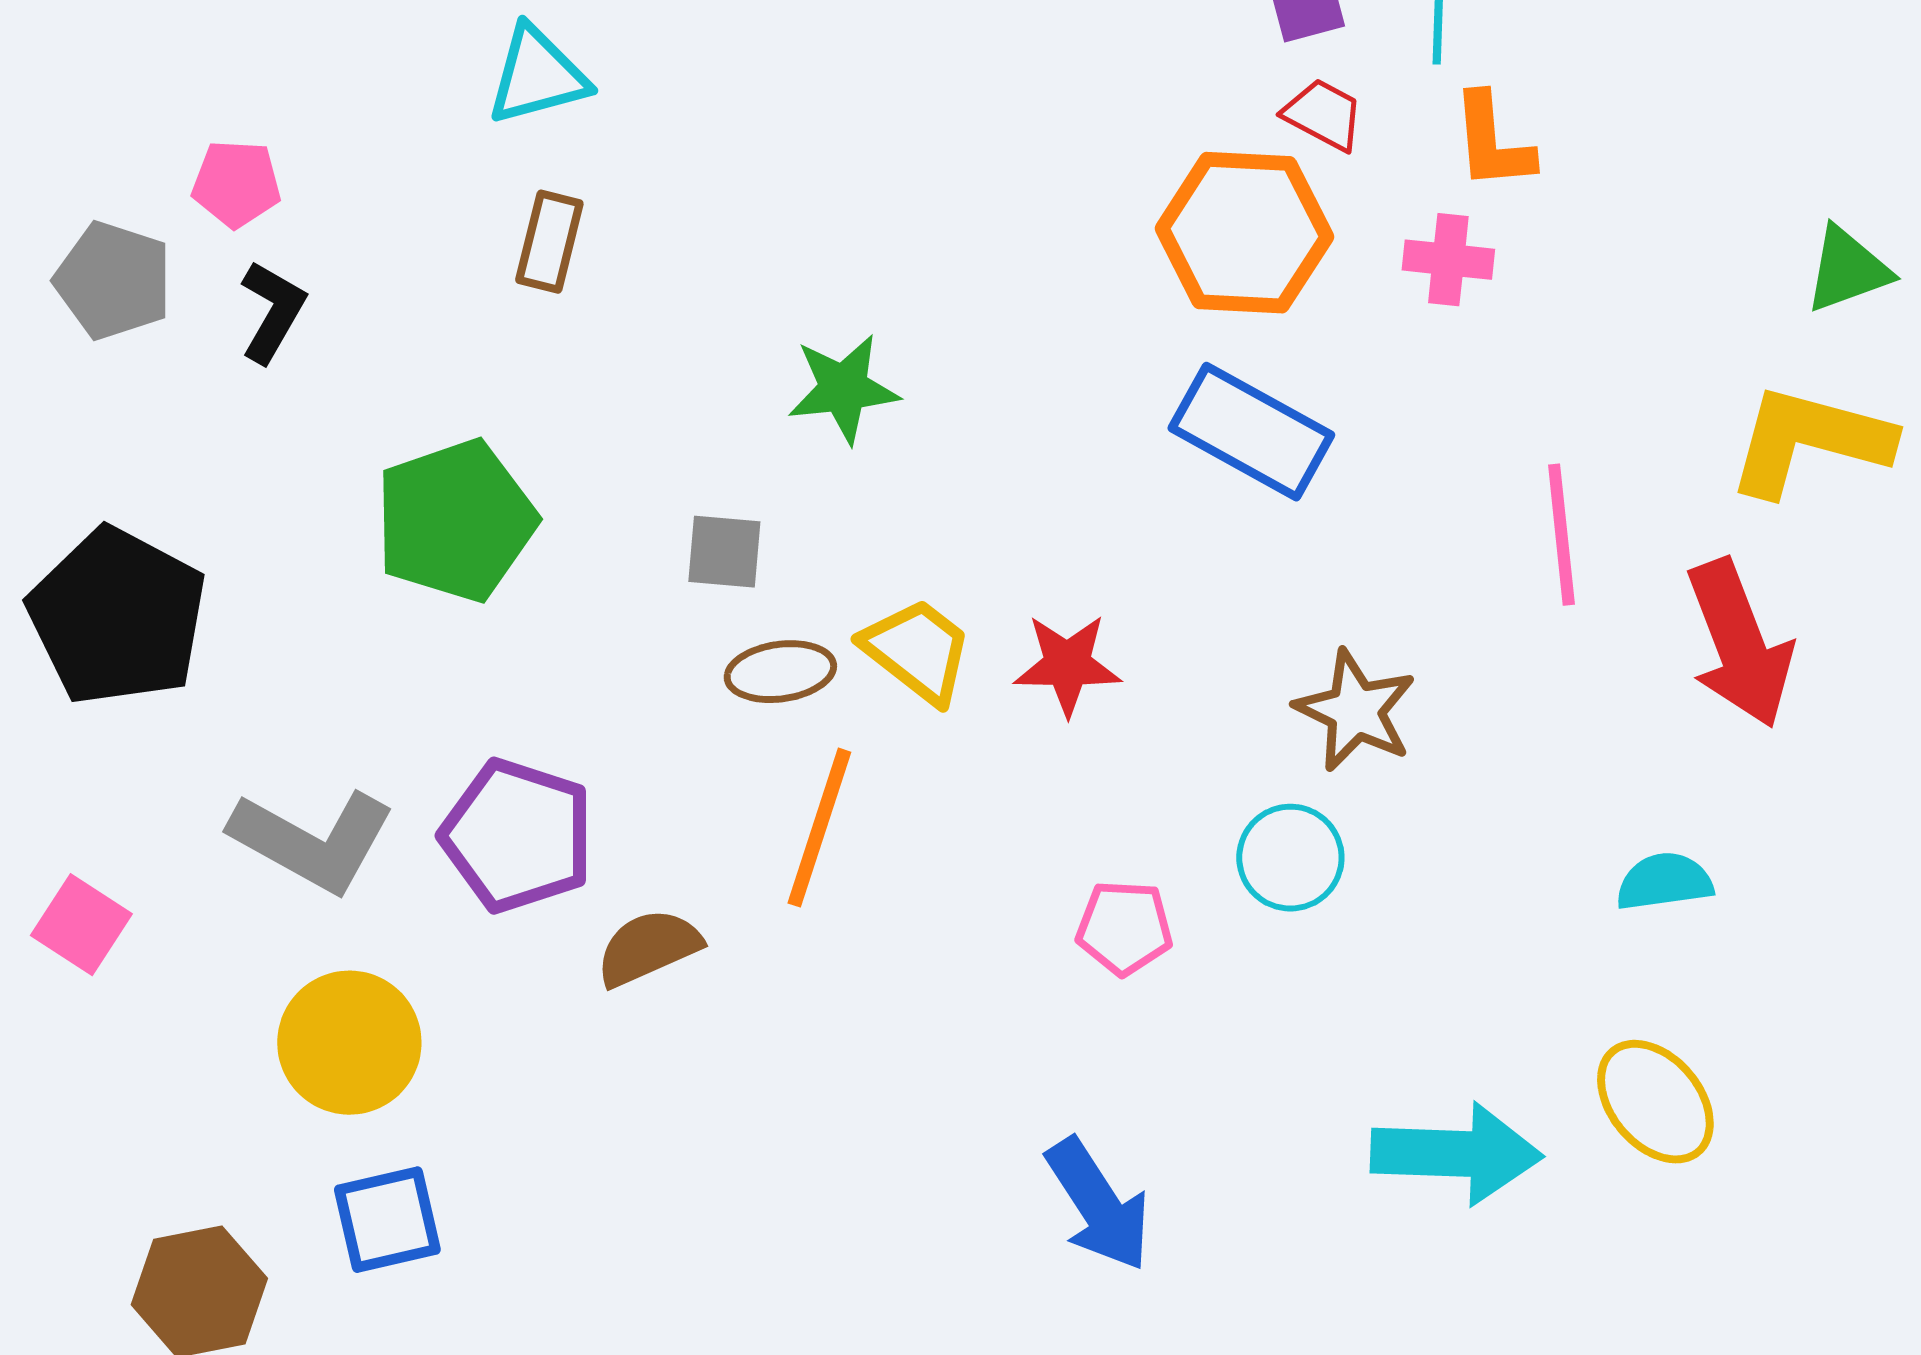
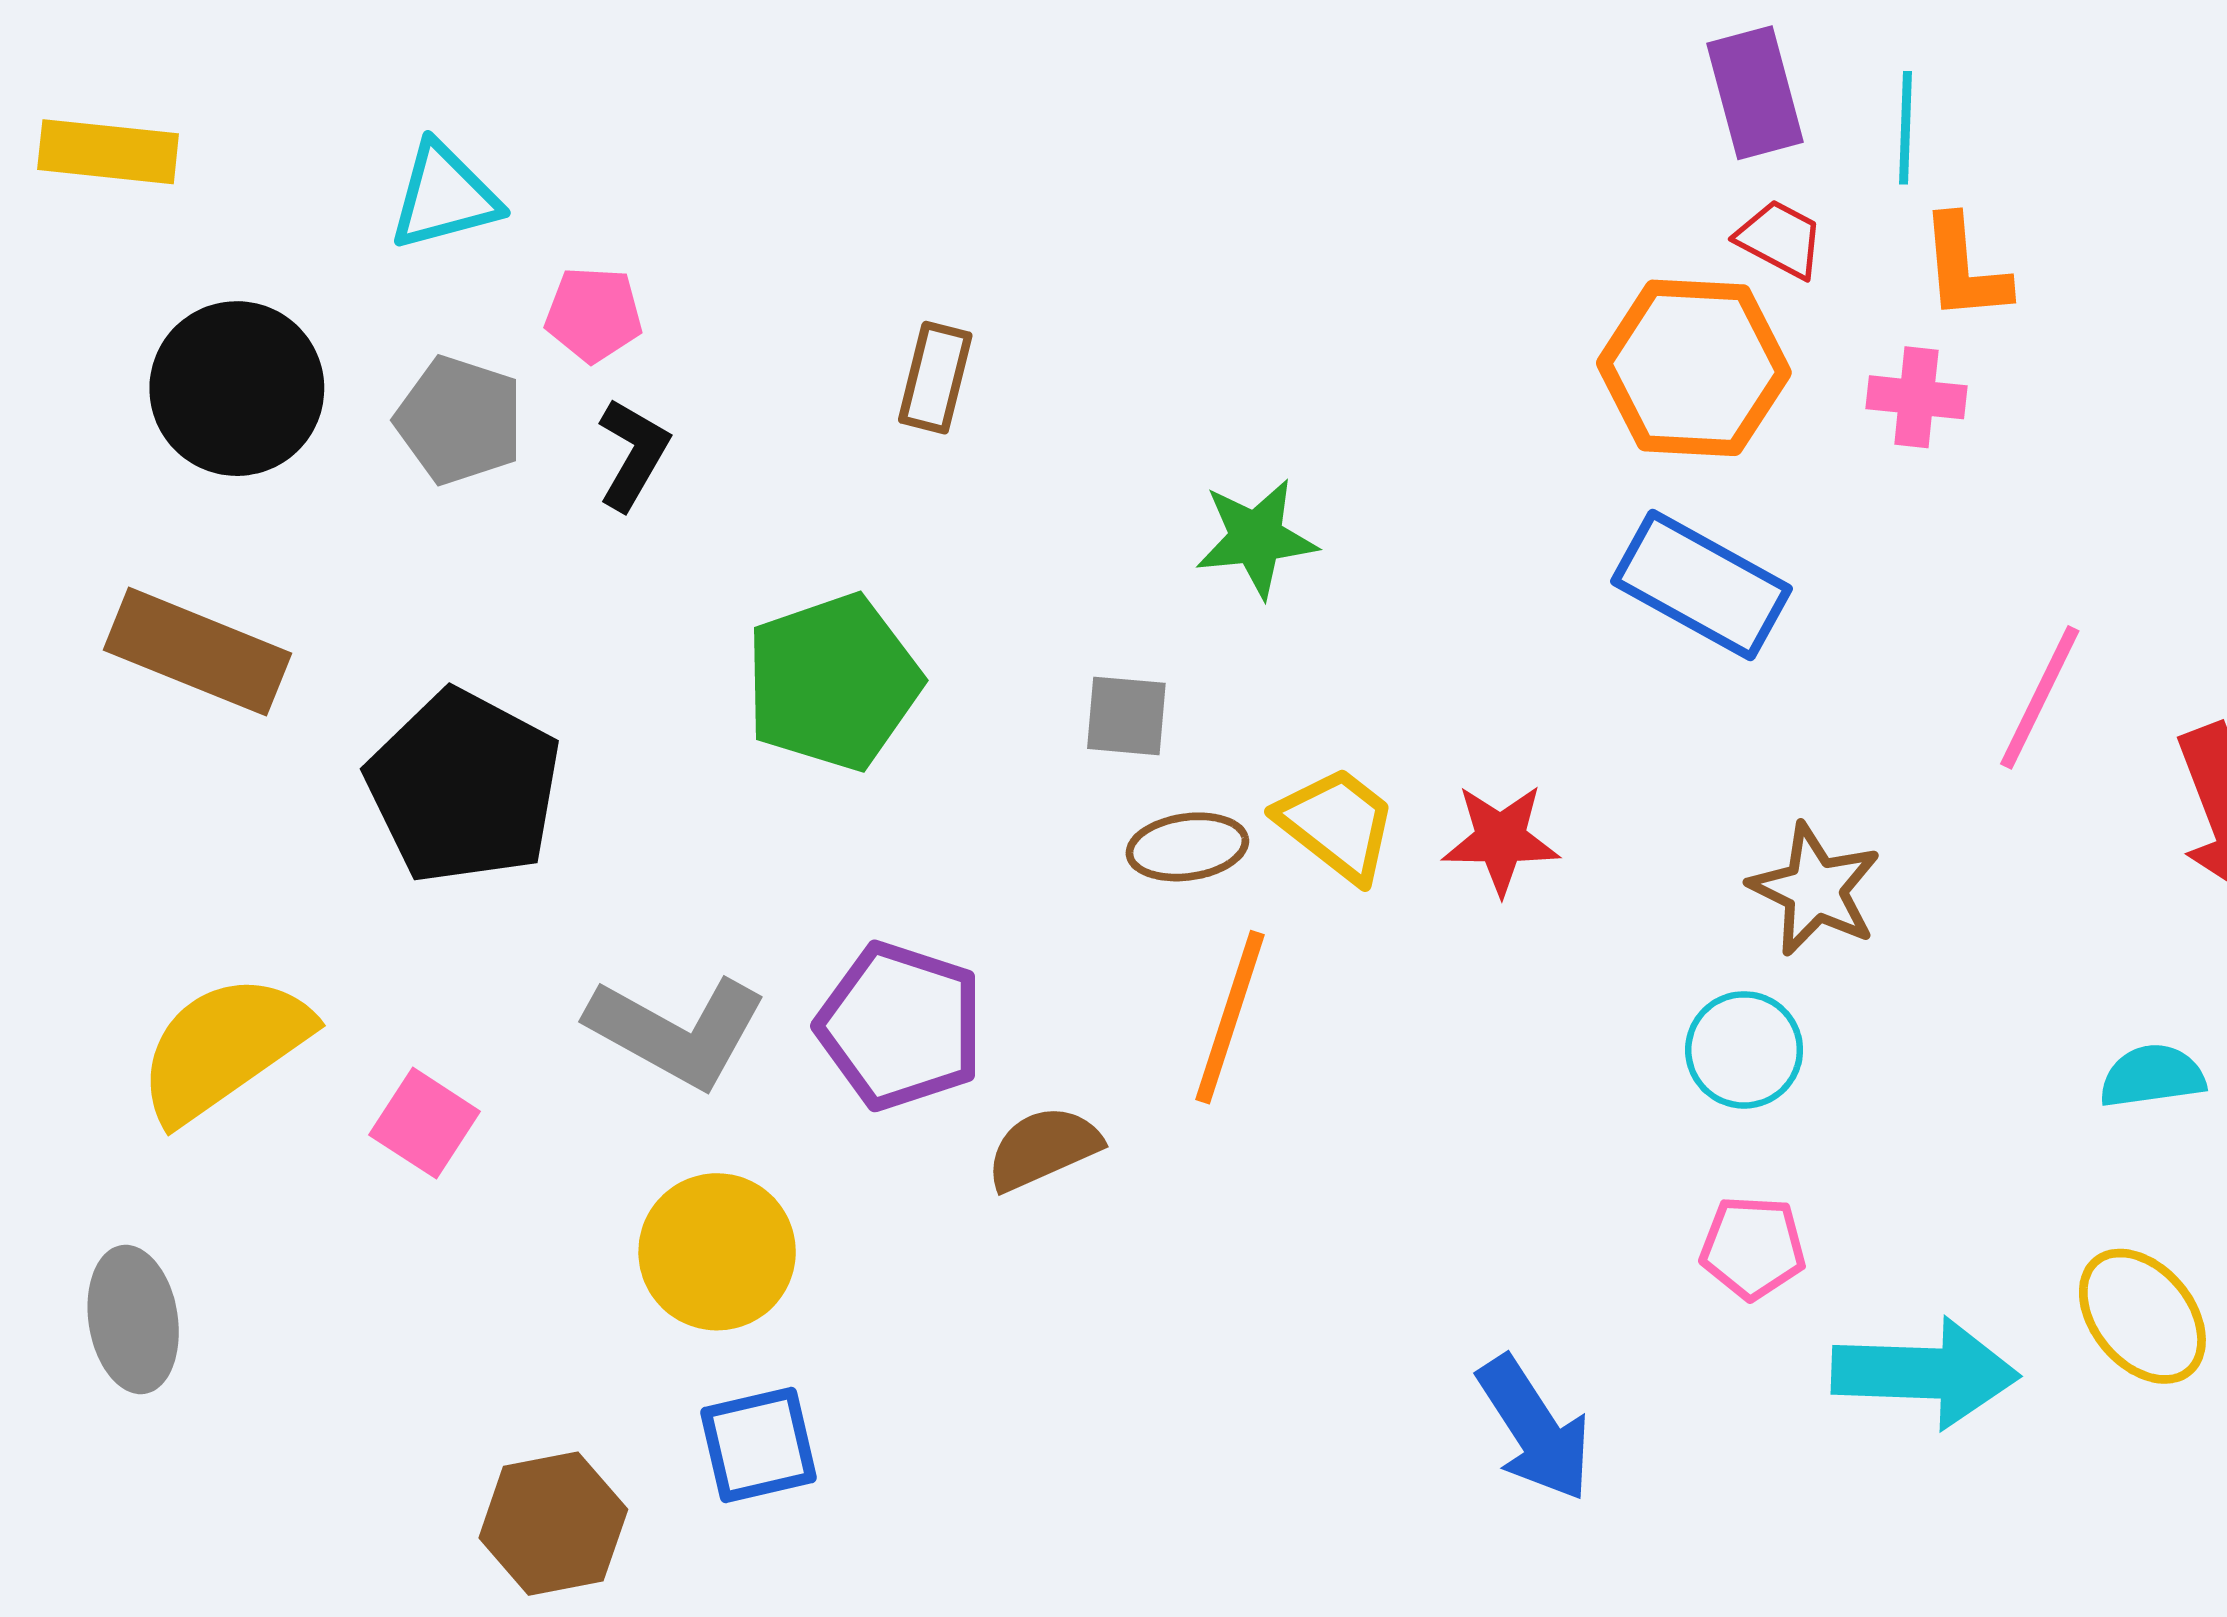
cyan triangle: (537, 76) -> (444, 196), moved
pink line: (1561, 535) -> (2040, 697), turned 32
pink pentagon: (1124, 928) -> (1753, 1247), moved

